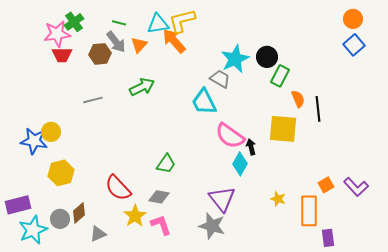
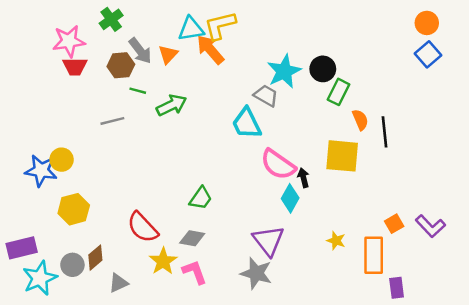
green cross: (74, 22) -> (111, 19), moved
green line: (119, 23) -> (138, 91), moved

